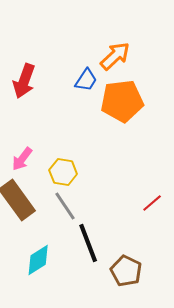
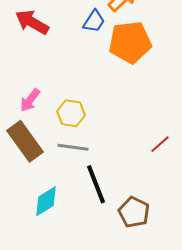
red arrow: (24, 81) -> (32, 22), turned 100
gray line: (65, 206) -> (73, 147), turned -48

